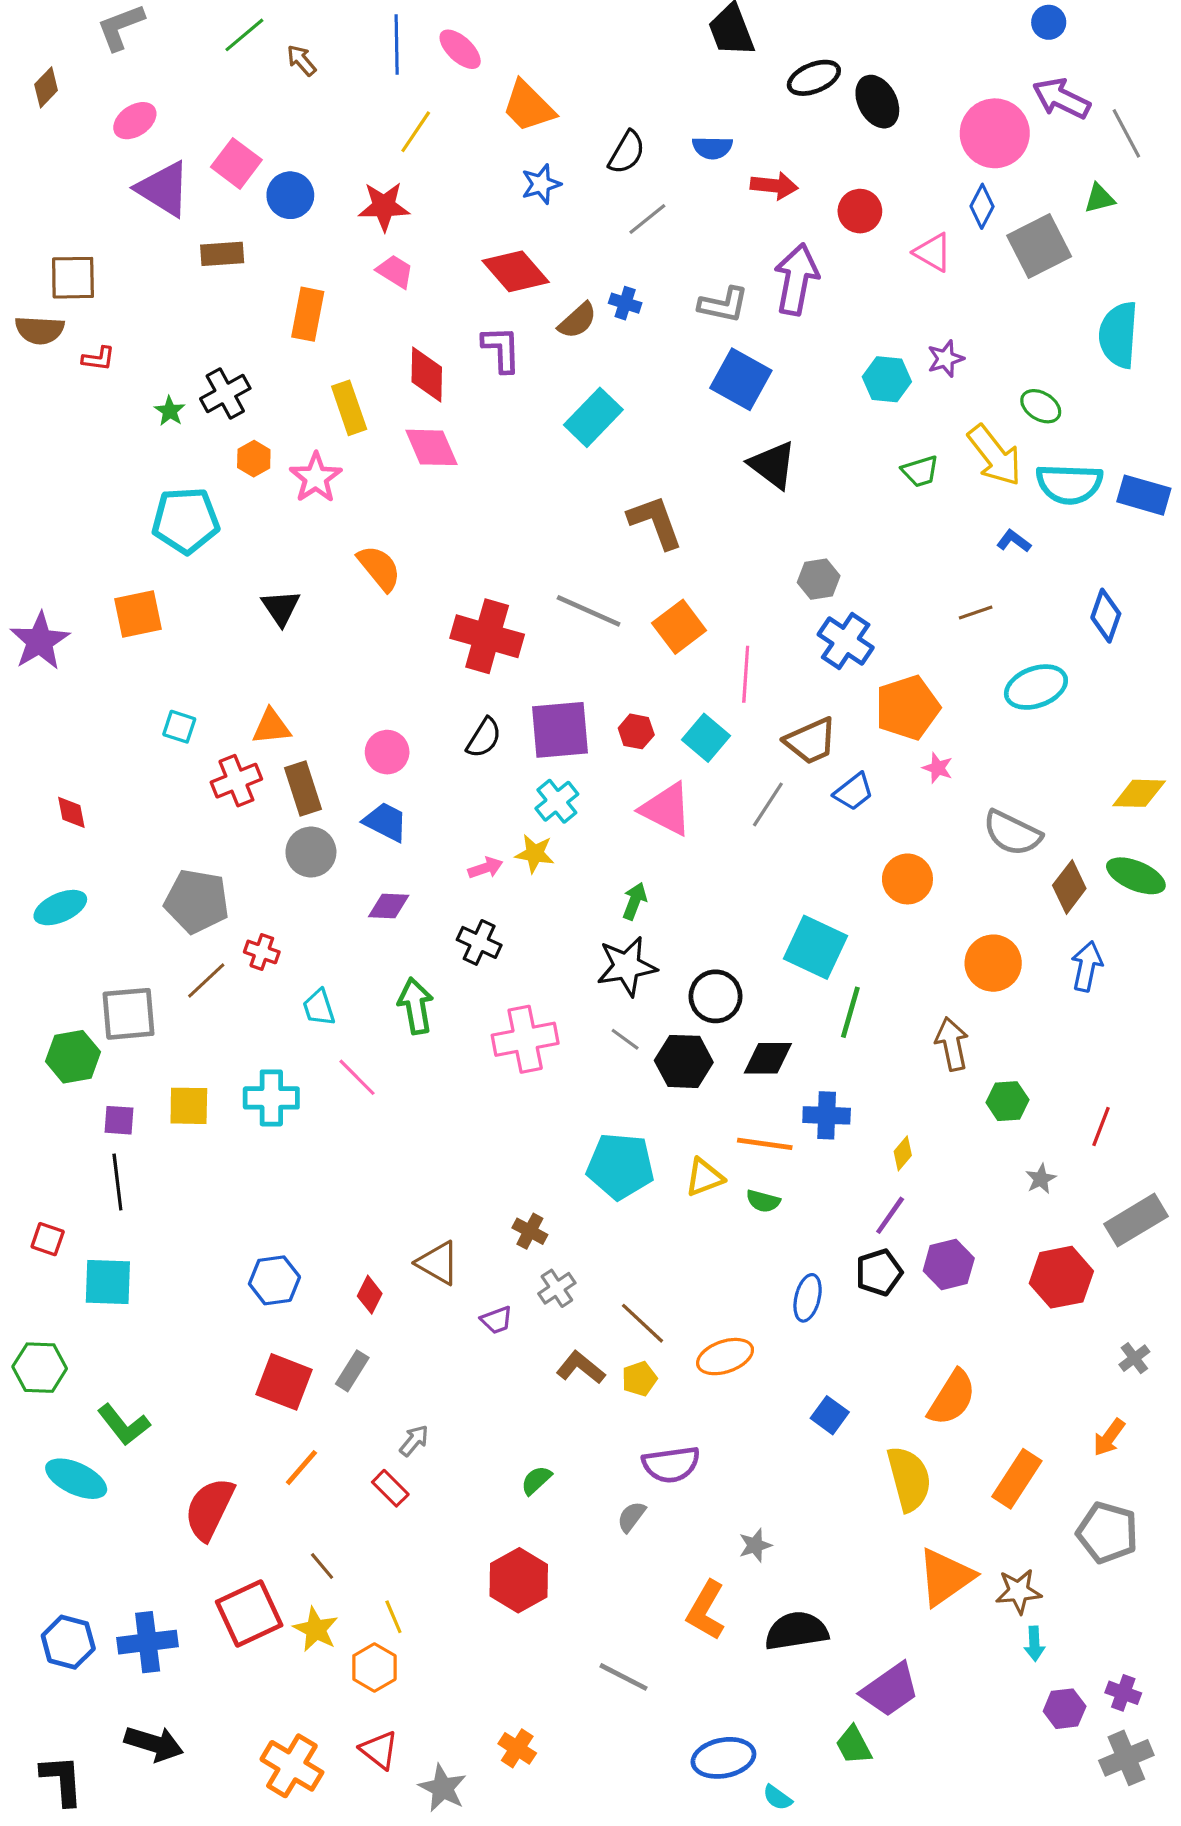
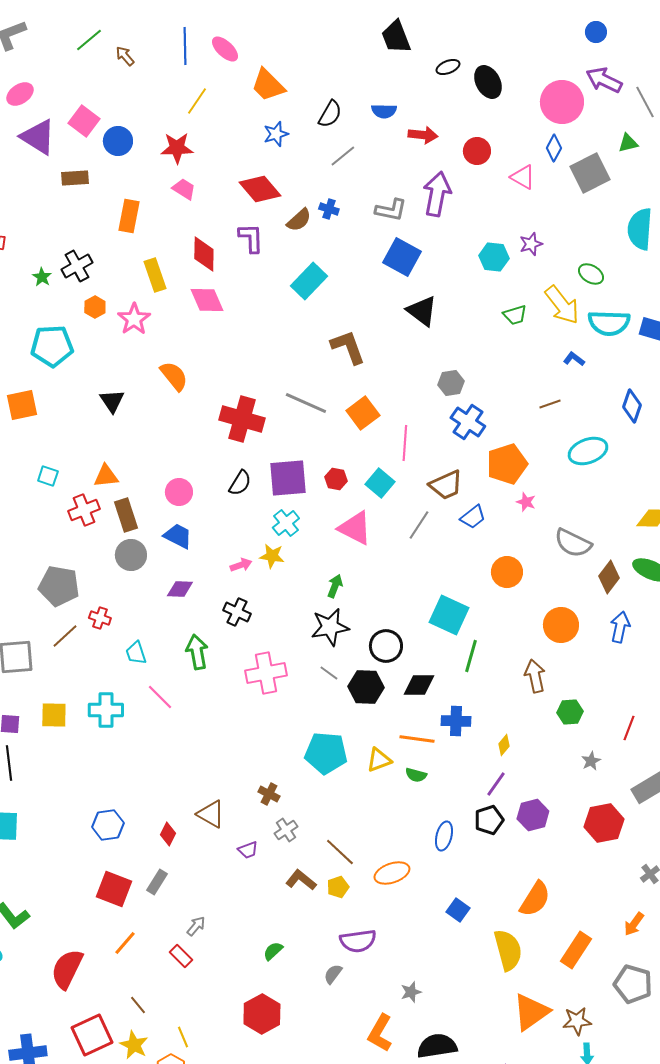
black ellipse: (814, 78) -> (448, 67), size x0.7

